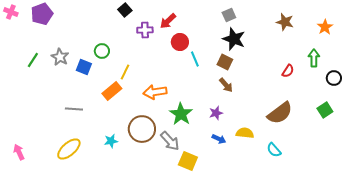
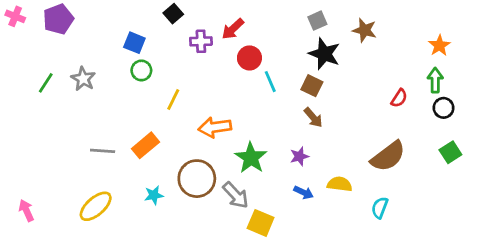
brown star: (285, 22) -> (365, 30), moved
orange star: (325, 27) -> (439, 45), moved
blue square: (84, 67) -> (134, 43), moved
black circle: (334, 78) -> (444, 108), moved
orange rectangle: (112, 91) -> (146, 145), moved
cyan semicircle: (274, 150) -> (380, 208), turned 63

